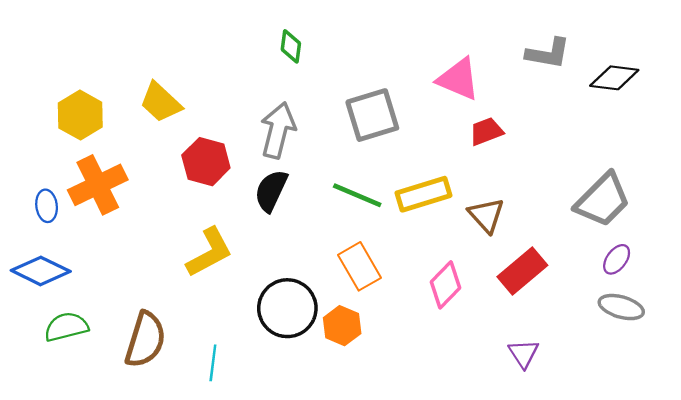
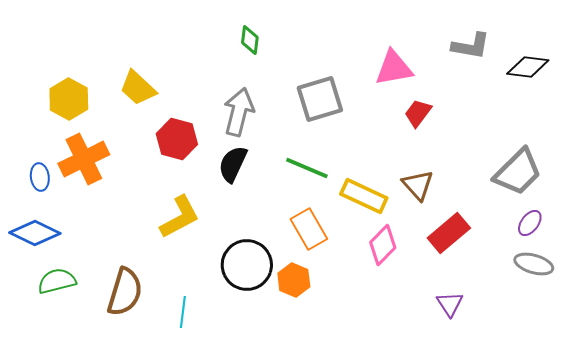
pink triangle: (458, 79) -> (394, 68), turned -33
red trapezoid: (486, 131) -> (418, 113), turned -32
yellow rectangle: (423, 194) -> (364, 196), moved, turned 42

